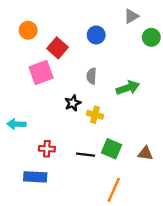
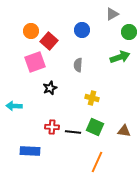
orange circle: (28, 30) -> (31, 31), moved
green arrow: (128, 88) -> (120, 57), moved
black star: (73, 103) -> (50, 88), moved
yellow cross: (95, 115) -> (92, 98), moved
red cross: (47, 149) -> (52, 127), moved

